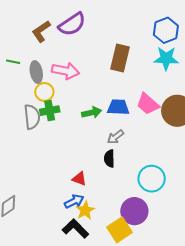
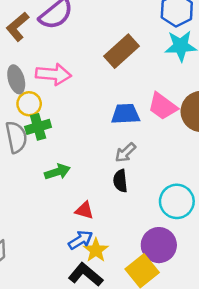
brown rectangle: (120, 58) -> (122, 51), turned 40
green arrow: (92, 113) -> (57, 172), moved

